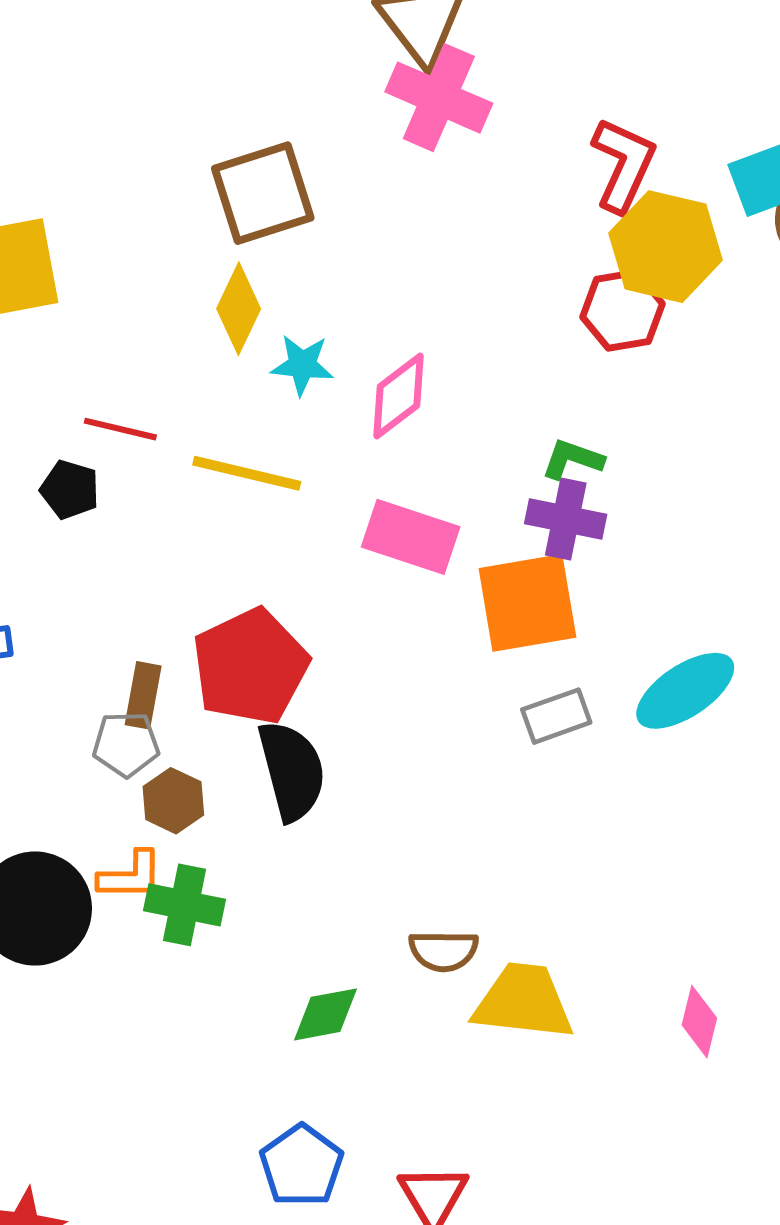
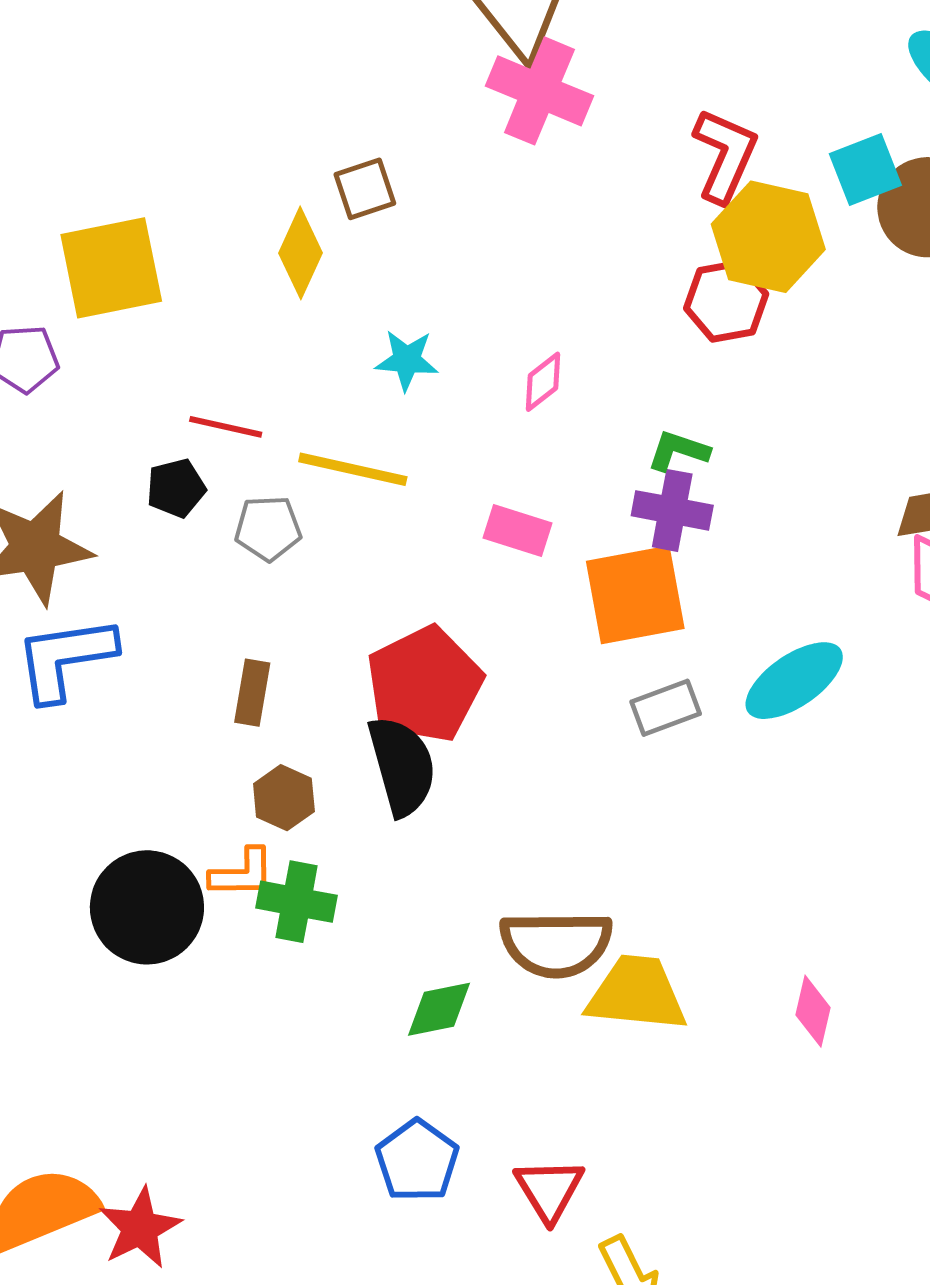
brown square: (263, 193) -> (365, 189), size x0.6
yellow diamond: (239, 309) -> (301, 253), moved
pink diamond: (398, 396) -> (543, 382), moved, size x0.7
black pentagon: (70, 490) -> (176, 488), turned -30
pink rectangle: (411, 537) -> (517, 531), size x0.7
red pentagon: (250, 666) -> (424, 684), moved
gray pentagon: (126, 744) -> (268, 528), moved
brown semicircle: (443, 951) -> (556, 944), size x1.6

